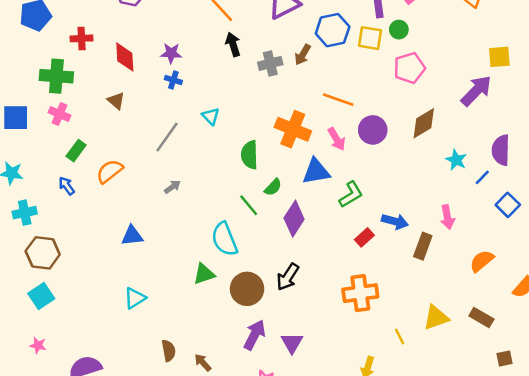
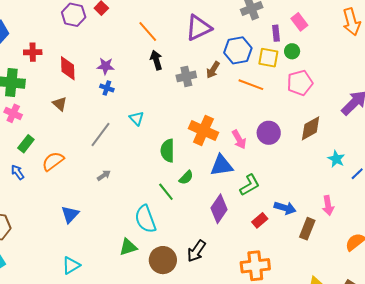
orange line: (338, 100) -> (251, 85), moved
purple diamond: (294, 219) -> (219, 209), moved
blue triangle: (132, 236) -> (70, 214), turned -42

